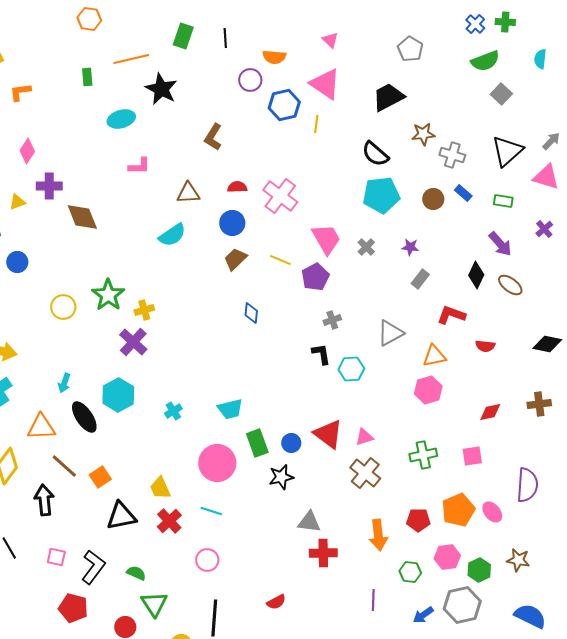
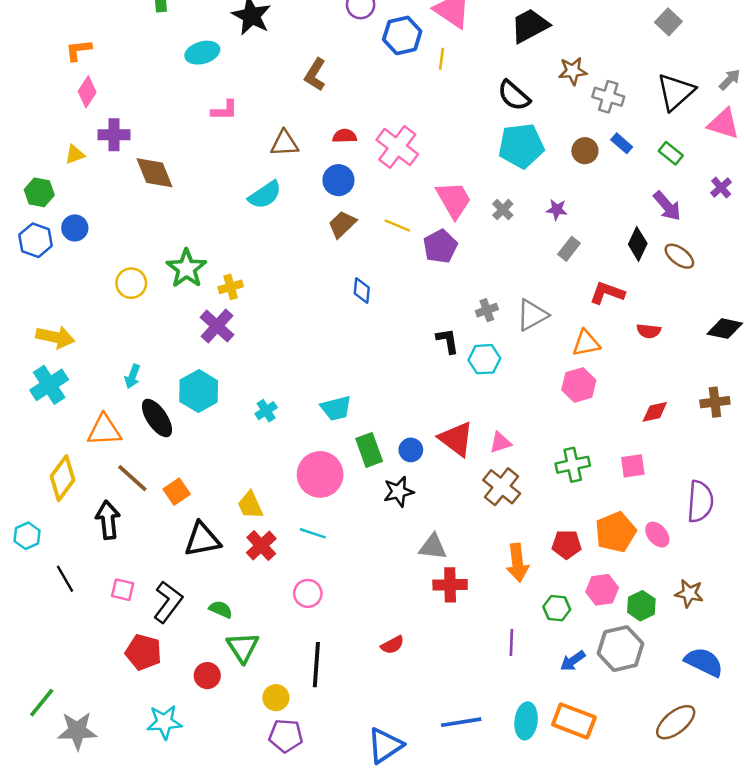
orange L-shape: (20, 92) -> (78, 50), moved
green rectangle: (503, 201) -> (671, 153), turned 30
gray cross: (332, 320) -> (487, 310), moved

